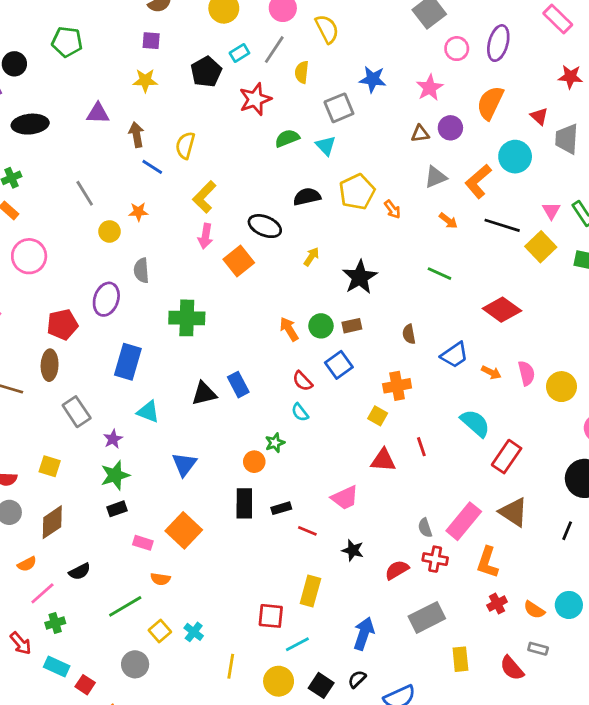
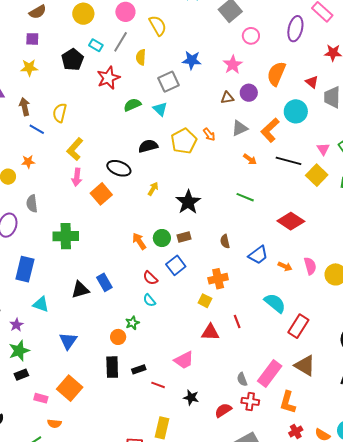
purple ellipse: (498, 43) -> (295, 29), moved
cyan rectangle: (239, 53) -> (96, 45), turned 64
orange arrow: (392, 209) -> (209, 135), moved

